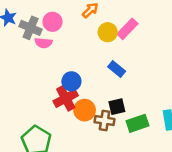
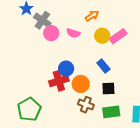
pink circle: (53, 22) -> (51, 33), moved
pink semicircle: (43, 43) -> (73, 33), moved
black square: (117, 107) -> (108, 89), moved
orange circle: (85, 110) -> (81, 84), moved

